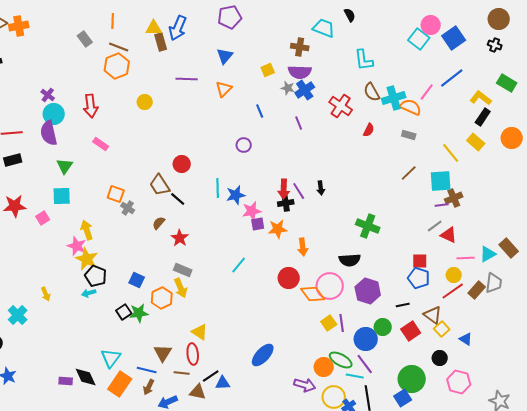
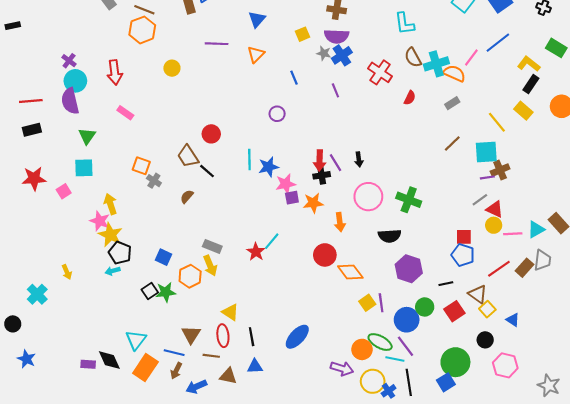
gray rectangle: (409, 135) -> (452, 103), turned -48
red star: (180, 238) -> (256, 252), moved
yellow circle: (454, 275) -> (494, 225), moved
pink circle: (330, 286) -> (368, 197), moved
black line: (211, 376) -> (252, 337), moved, turned -66

